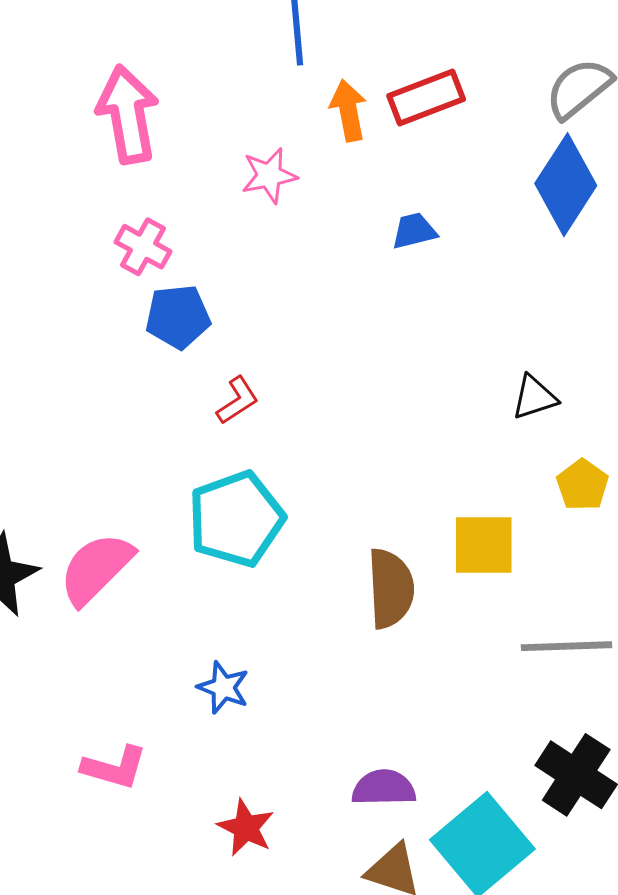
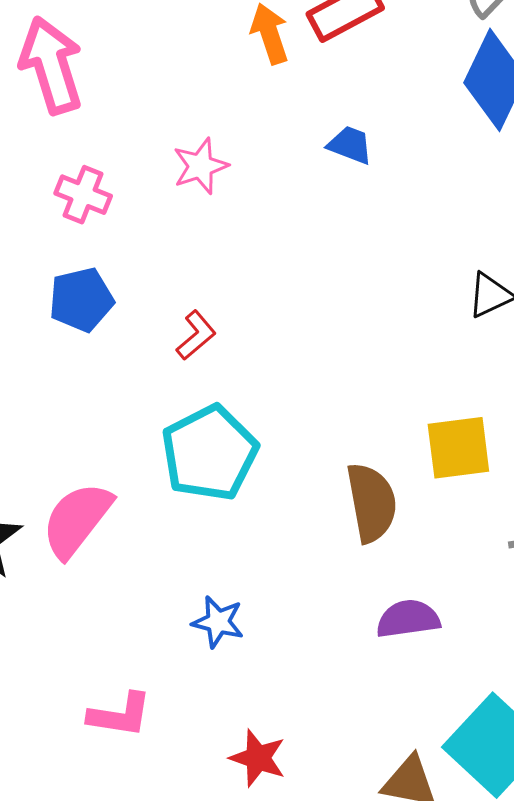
pink star: (269, 175) -> (200, 166), moved
blue trapezoid: (414, 231) -> (350, 145), turned 42
blue pentagon: (178, 317) -> (81, 300), moved
purple semicircle: (384, 788) -> (408, 619), moved

